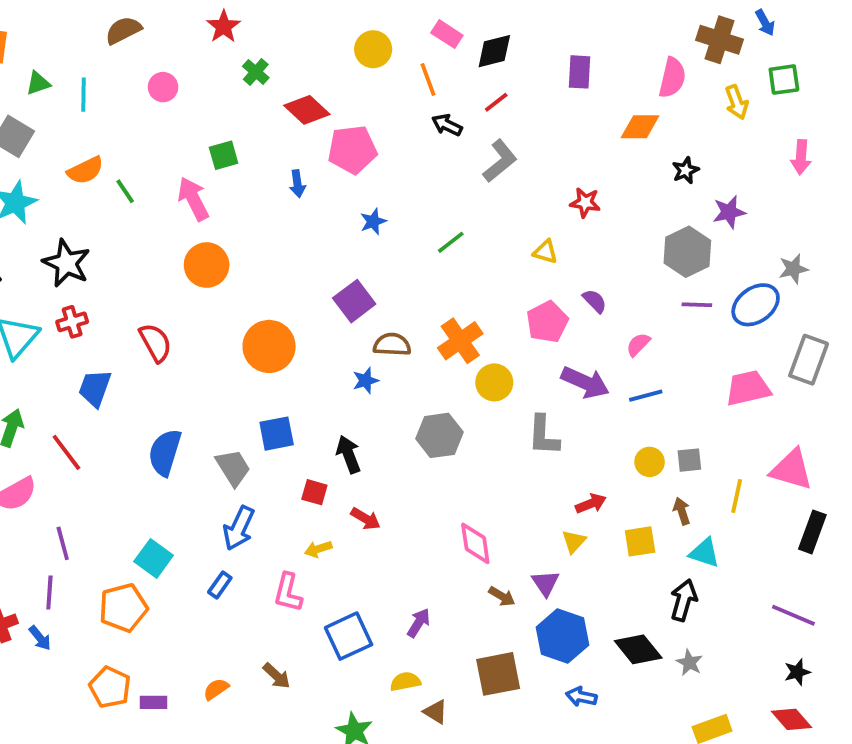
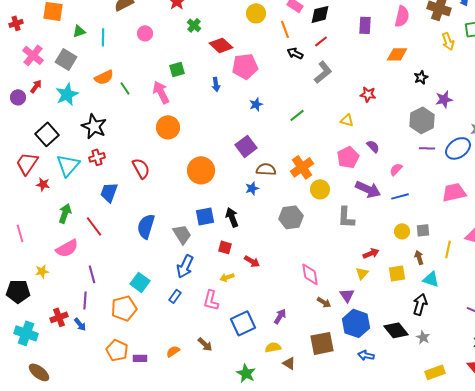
pink semicircle: (672, 78) -> (402, 16), moved
black arrow: (349, 454) -> (232, 217), moved

